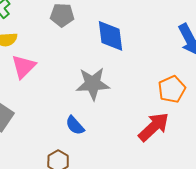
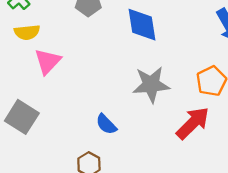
gray star: (93, 84) -> (151, 84), moved

